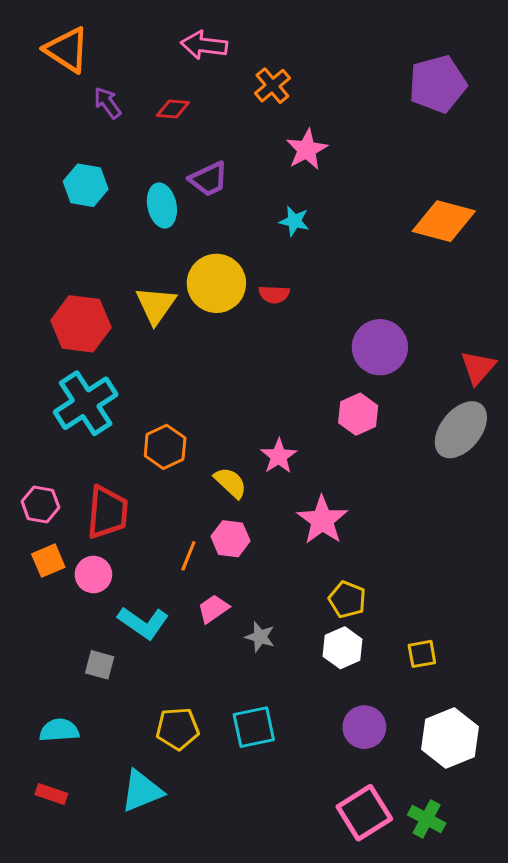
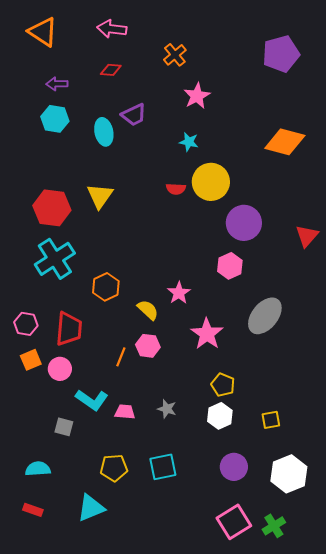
pink arrow: (204, 45) -> (112, 29), moved
purple arrow: (107, 103) -> (57, 84), moved, turned -55
yellow circle: (216, 283) -> (211, 182), moved
gray ellipse: (461, 430) -> (265, 316), moved
pink trapezoid: (213, 609) -> (125, 412), moved, turned 40
green cross: (427, 819) -> (274, 526), turned 30

